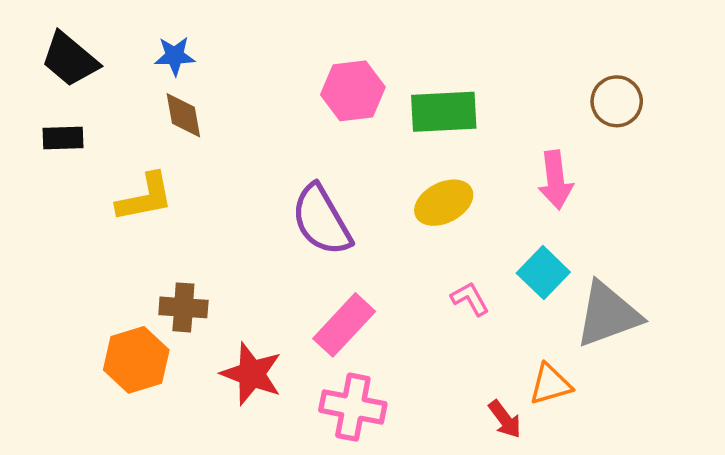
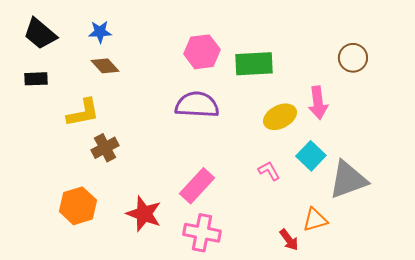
brown diamond: (183, 115) -> (105, 66), turned -32
yellow ellipse: (444, 203) -> (280, 117), moved
purple semicircle: (321, 220) -> (197, 105), moved, turned 123
brown cross: (183, 307) -> (105, 148), moved, turned -32

